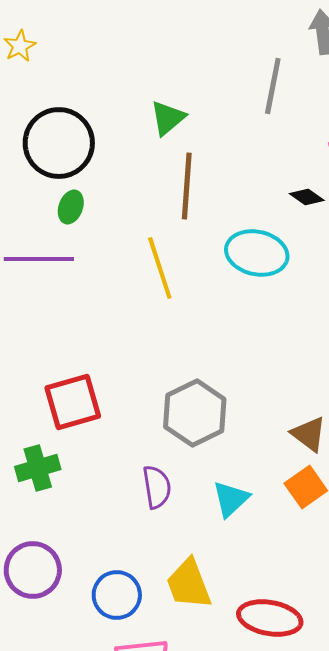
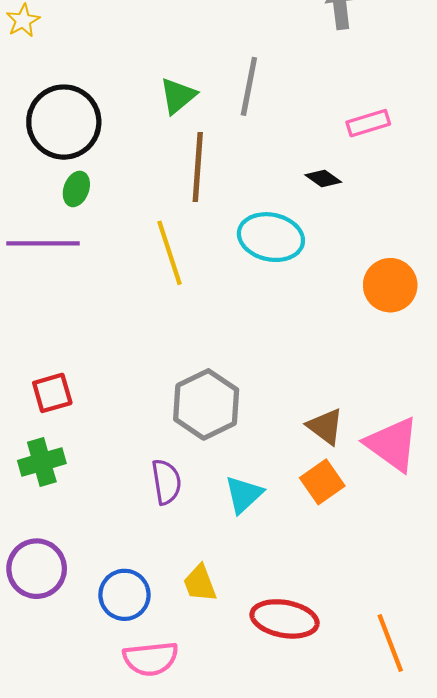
gray line: (273, 86) -> (249, 86), moved
red square: (73, 402) -> (52, 393), moved, size x0.7
yellow trapezoid: (189, 584) -> (200, 583), size x0.7

